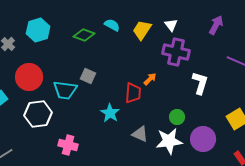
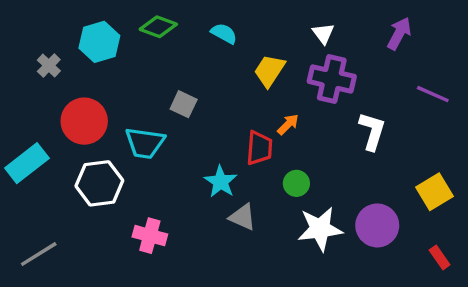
yellow trapezoid: (142, 30) -> (269, 71), moved
green diamond: (84, 35) -> (158, 27), moved
gray square: (88, 76) -> (184, 104), moved
green circle: (177, 117) -> (296, 183), moved
gray triangle: (140, 134) -> (243, 217), moved

